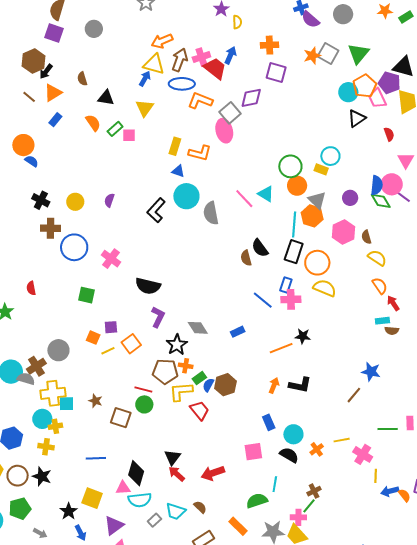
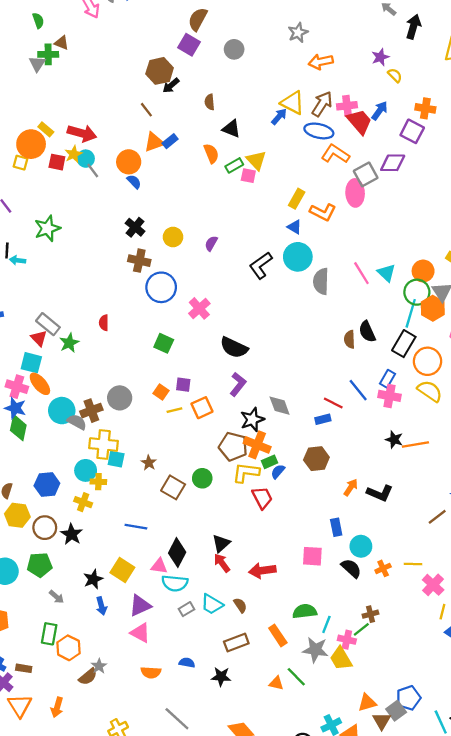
yellow semicircle: (237, 22) -> (395, 75), turned -56
orange arrow: (162, 41) -> (321, 62), moved
purple square: (276, 72) -> (412, 131), moved
orange triangle: (53, 93) -> (154, 142), moved
yellow triangle: (145, 108) -> (256, 160), moved, turned -30
green circle: (290, 166) -> (417, 292), moved
orange line: (281, 348) -> (415, 445), moved
orange cross: (186, 366) -> (257, 445), size x1.6
brown hexagon: (225, 385) -> (316, 459), moved
red line: (143, 389) -> (333, 403), moved
cyan line: (275, 484) -> (326, 624), moved

